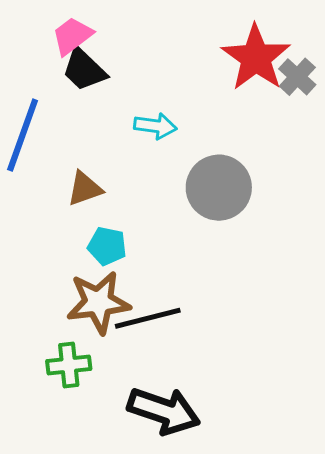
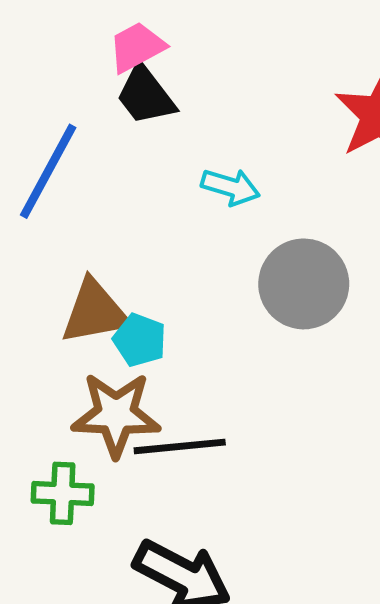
brown triangle: (85, 189) -> (95, 312), moved, size x1.4

